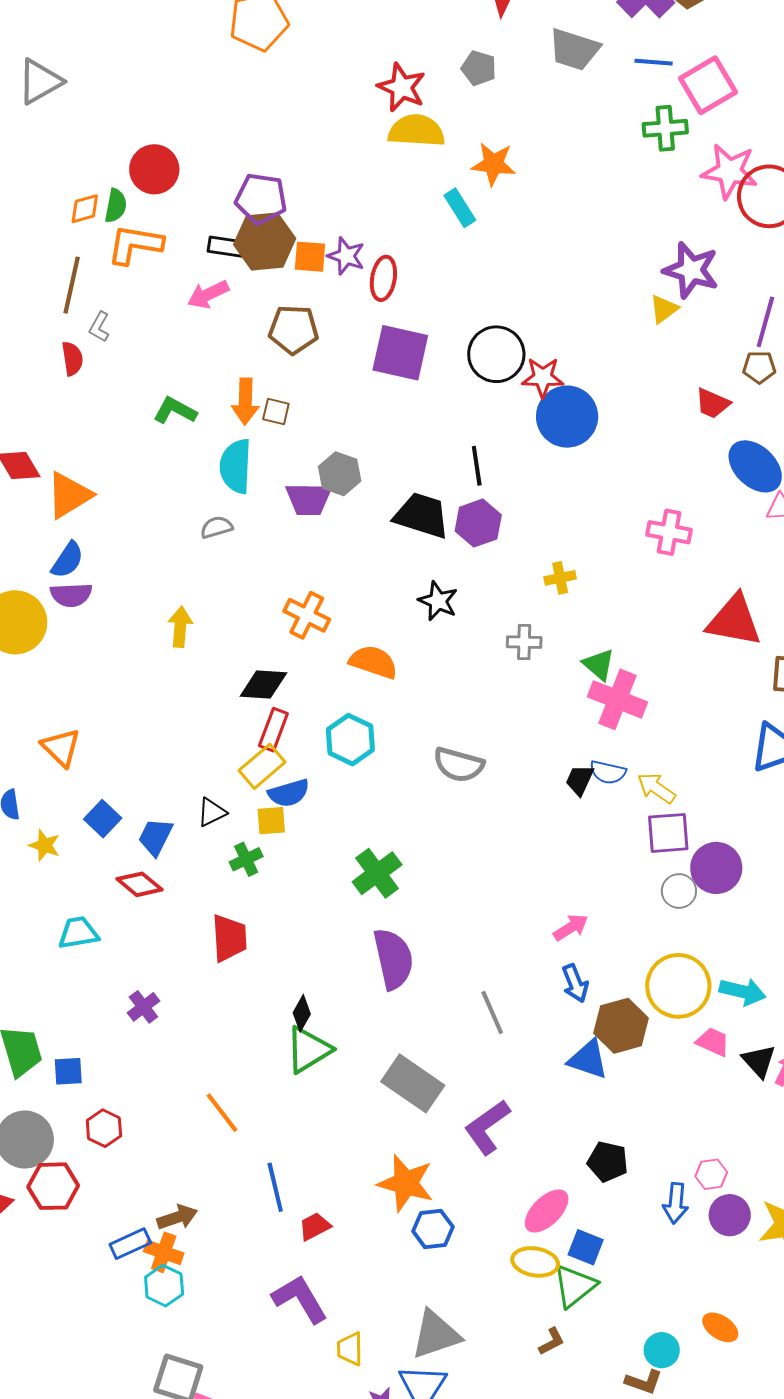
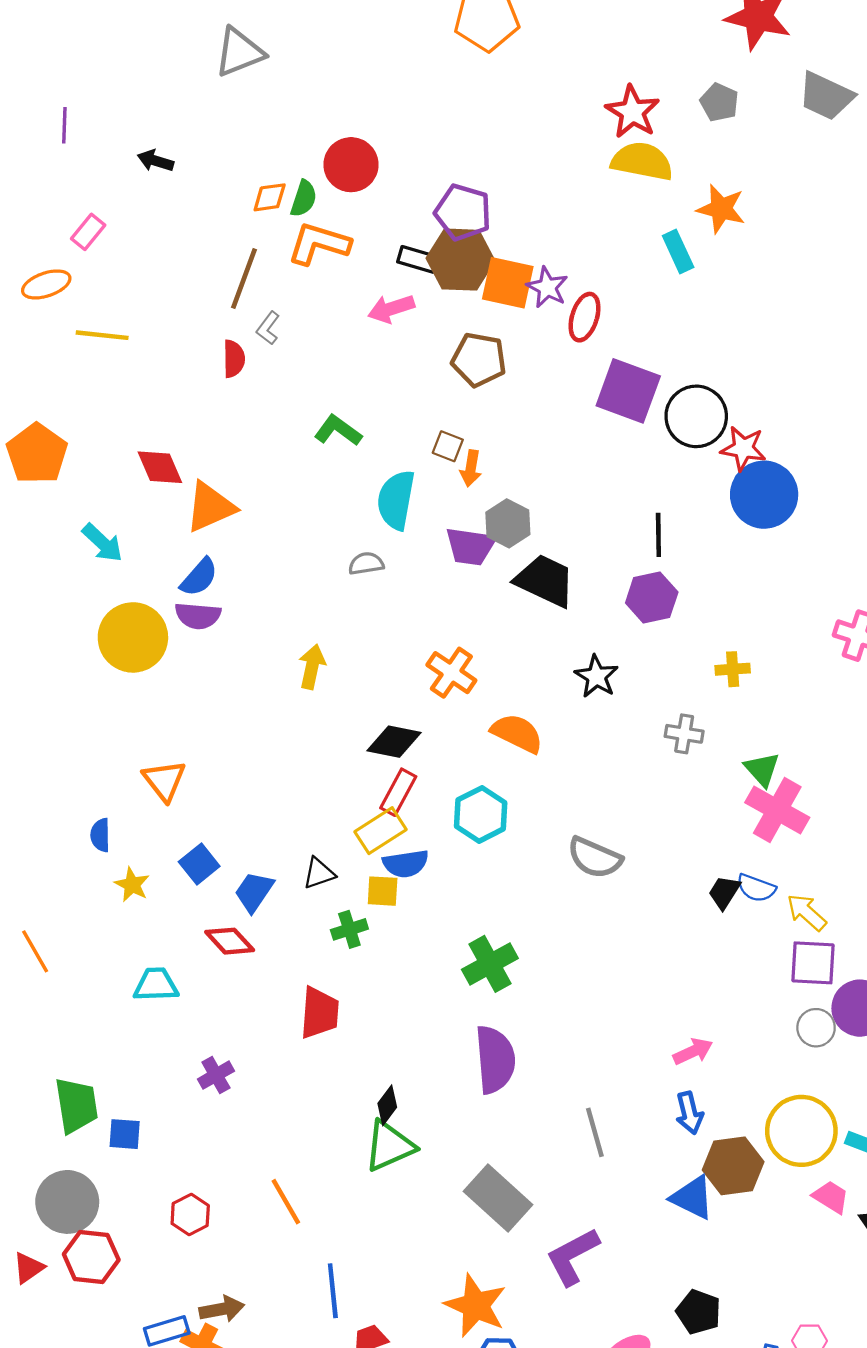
orange square: (310, 257) -> (508, 283), size x1.4
purple square: (400, 353) -> (628, 391), moved
orange arrow: (245, 401) -> (471, 468), moved, size x0.7
black trapezoid: (422, 515) -> (545, 581), moved
red hexagon: (104, 1128) -> (190, 1214), moved

